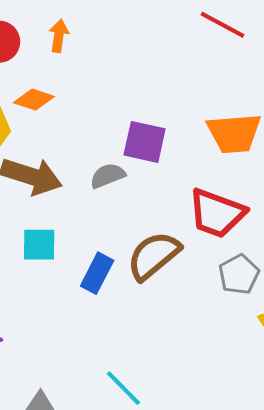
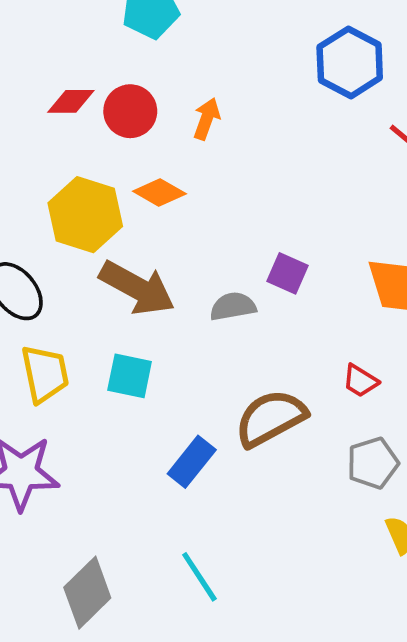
purple square: (145, 142) -> (288, 273), size x0.7
red trapezoid: (217, 213) -> (360, 381), size x0.5
blue rectangle: (97, 273) -> (192, 462), moved

